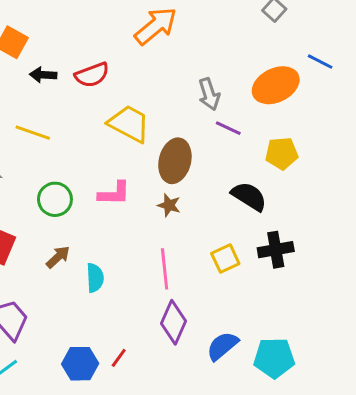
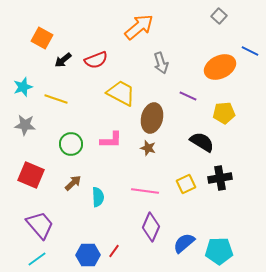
black arrow: (43, 75) -> (63, 60), turned -42
gray arrow: (209, 94) -> (161, 63), moved
pink line: (165, 269) -> (145, 191), turned -76

